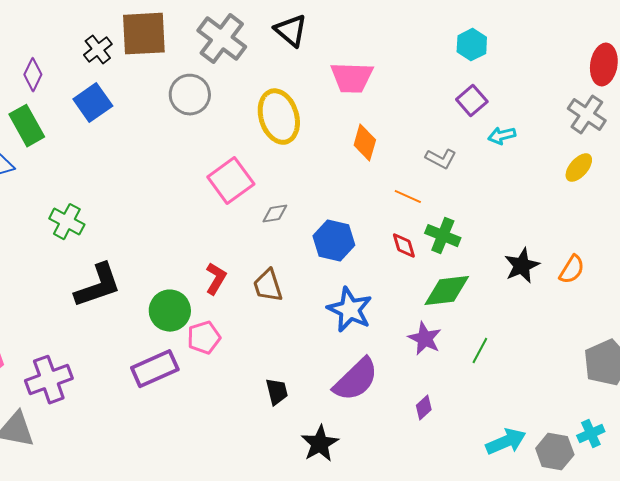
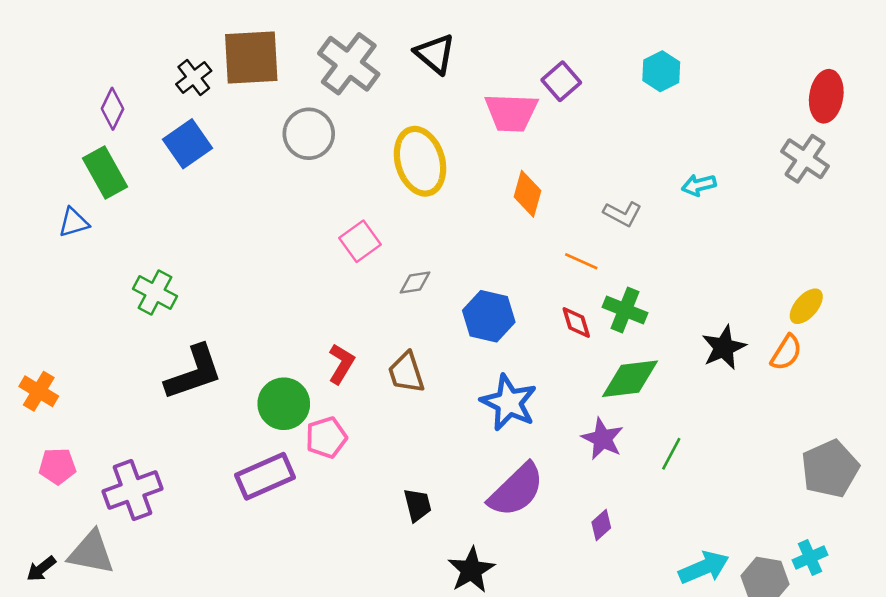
purple square: (472, 101) -> (561, 81), moved
yellow ellipse: (579, 168) -> (806, 306), moved
pink square: (231, 181) -> (360, 241), size x0.7

